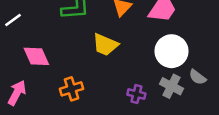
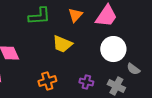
gray cross: (171, 86) -> (116, 86), moved
orange cross: (71, 89) -> (47, 81), moved

